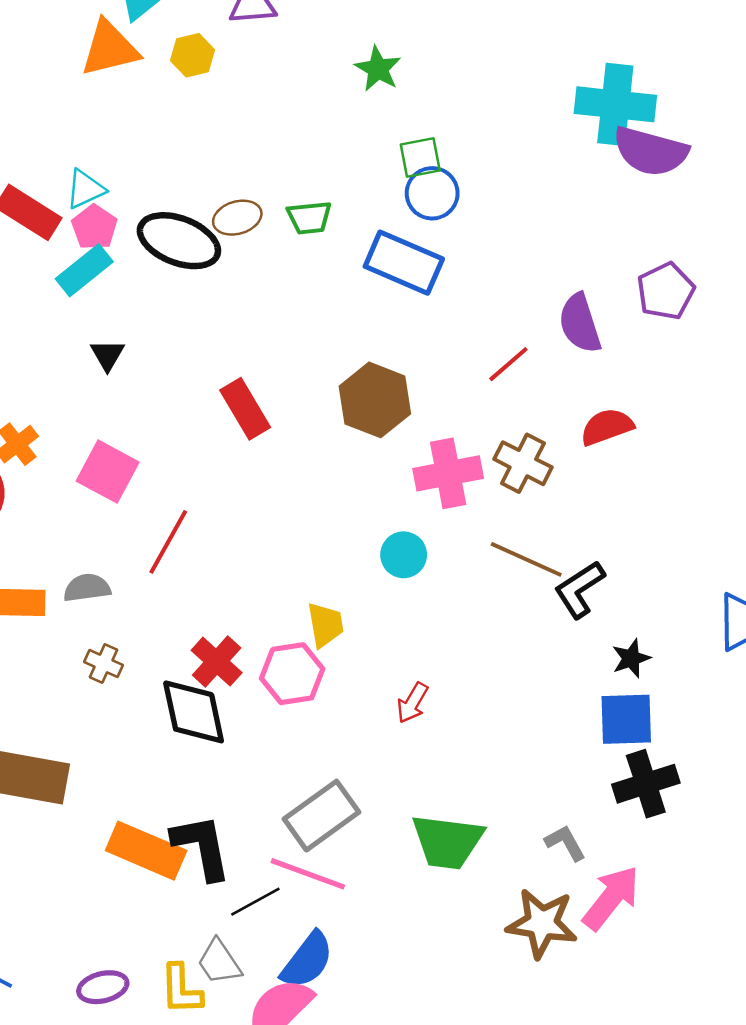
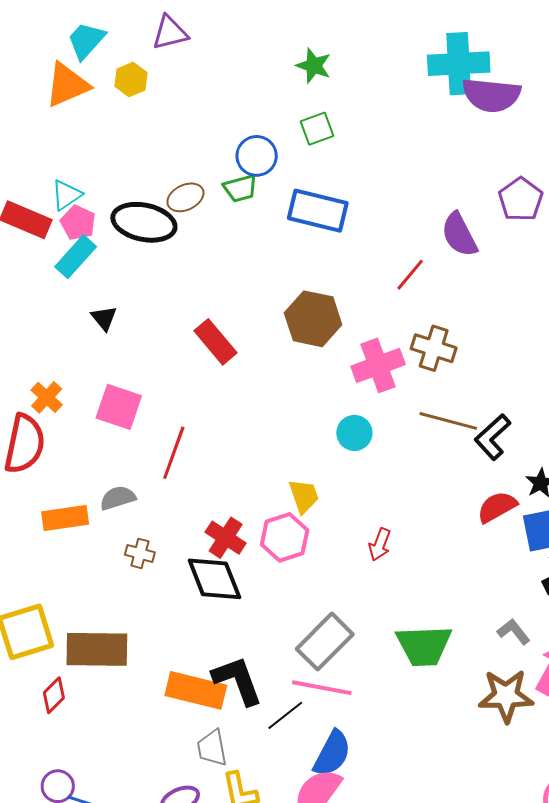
green star: (378, 69) -> (314, 66), moved
blue circle: (432, 193) -> (257, 156), moved
red semicircle: (607, 427) -> (497, 507), moved
gray trapezoid: (219, 962) -> (212, 748), moved, turned 33

